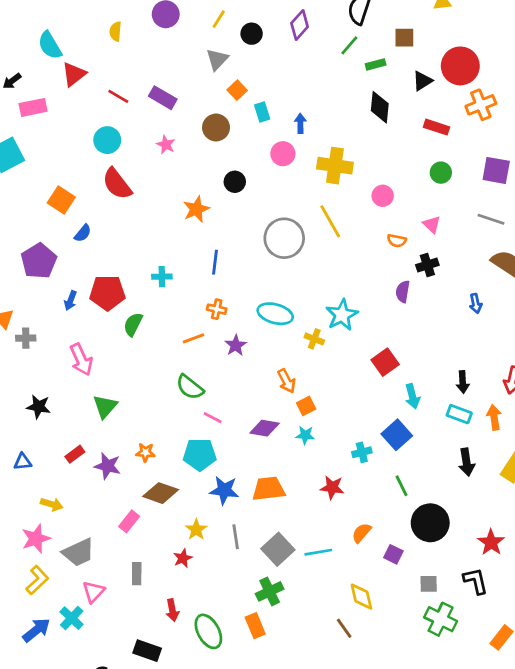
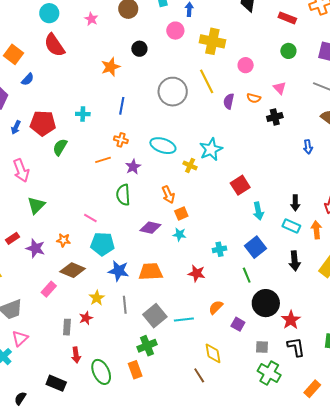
purple semicircle: (403, 292) -> (229, 101), moved
green semicircle: (190, 387) -> (123, 195), moved, turned 45
pink line: (213, 418) -> (90, 218), moved
blue square: (397, 435) -> (255, 247), moved
red star: (491, 542) -> (291, 320), moved
gray rectangle: (137, 574) -> (67, 327), moved

